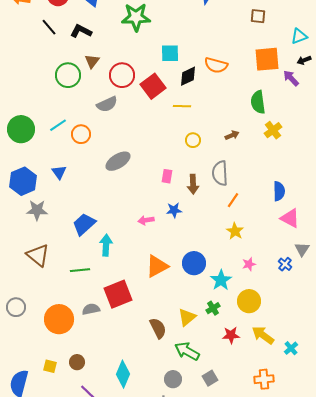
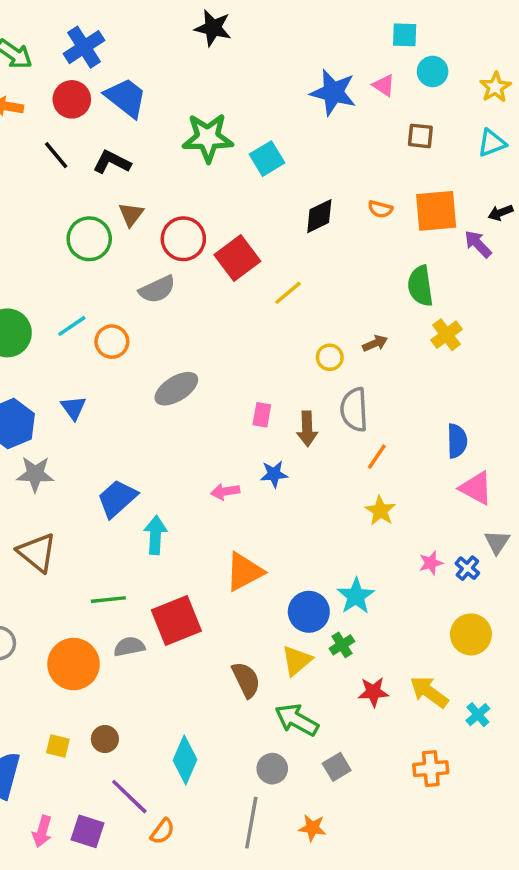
cyan triangle: (299, 36) -> (492, 143), moved
cyan square: (170, 53) -> (267, 159), moved, turned -30
orange semicircle: (216, 65) -> (380, 209), moved, size x0.6
black diamond: (188, 76) -> (319, 216), moved
yellow line: (182, 106) -> (288, 293), turned -42
yellow circle: (193, 140) -> (330, 357), moved
blue circle: (194, 263) -> (309, 612), moved
pink star: (249, 264) -> (431, 563), moved
green line: (80, 270) -> (108, 600), moved
yellow circle: (249, 301) -> (471, 634), moved

